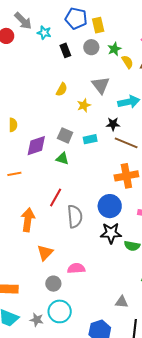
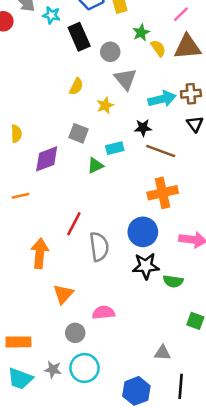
gray circle: (91, 47) -> (110, 52), moved
black rectangle: (65, 50) -> (79, 37), size x1.5
gray square: (65, 135) -> (78, 133), moved
green triangle: (62, 158) -> (95, 166), moved, turned -40
gray star: (37, 320) -> (53, 369), moved

